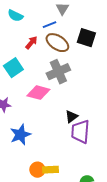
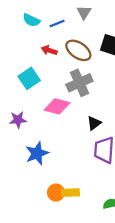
blue line: (49, 25) -> (57, 24), moved
red arrow: (31, 43) -> (49, 50), turned -112
black triangle: (71, 117) -> (94, 123), moved

